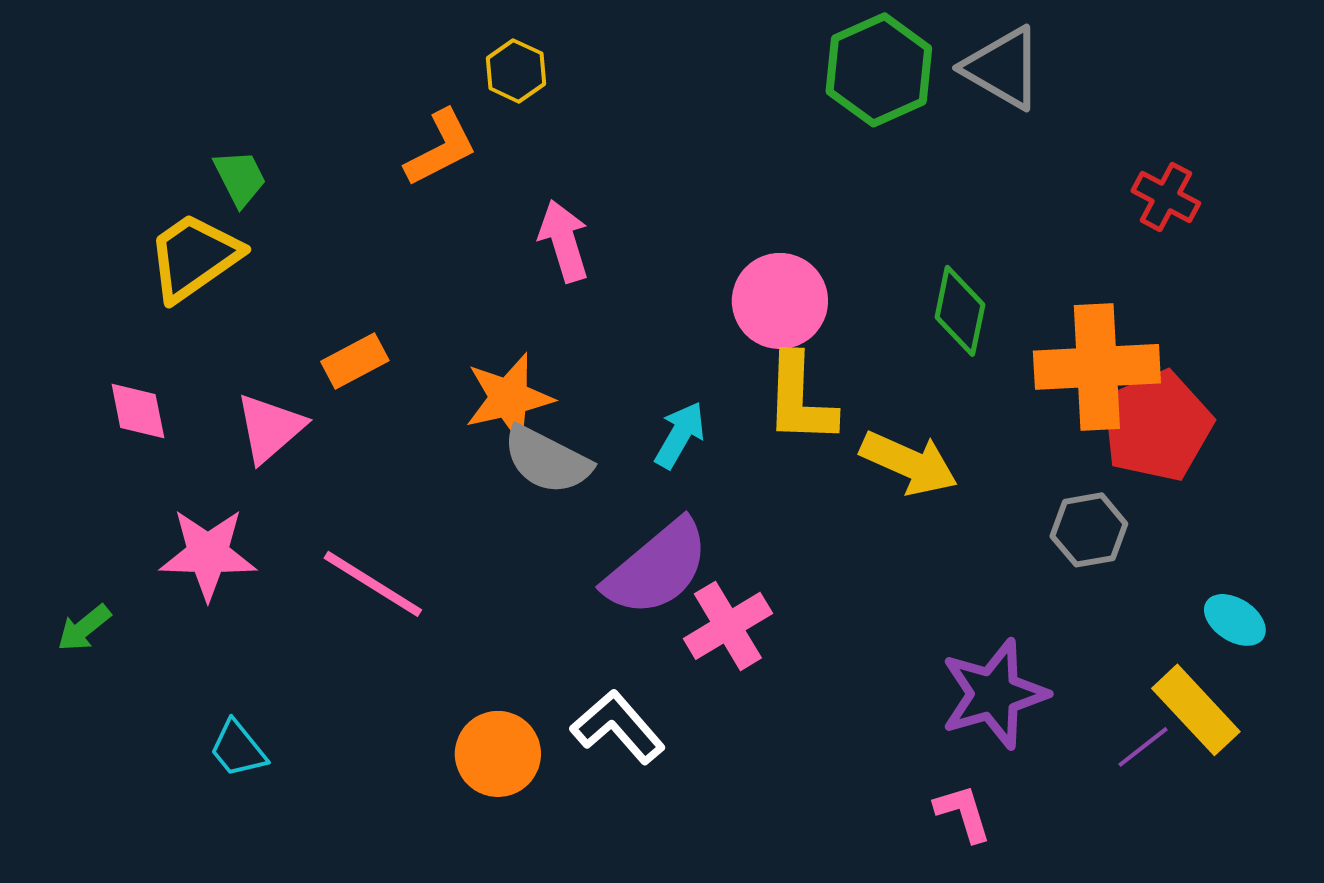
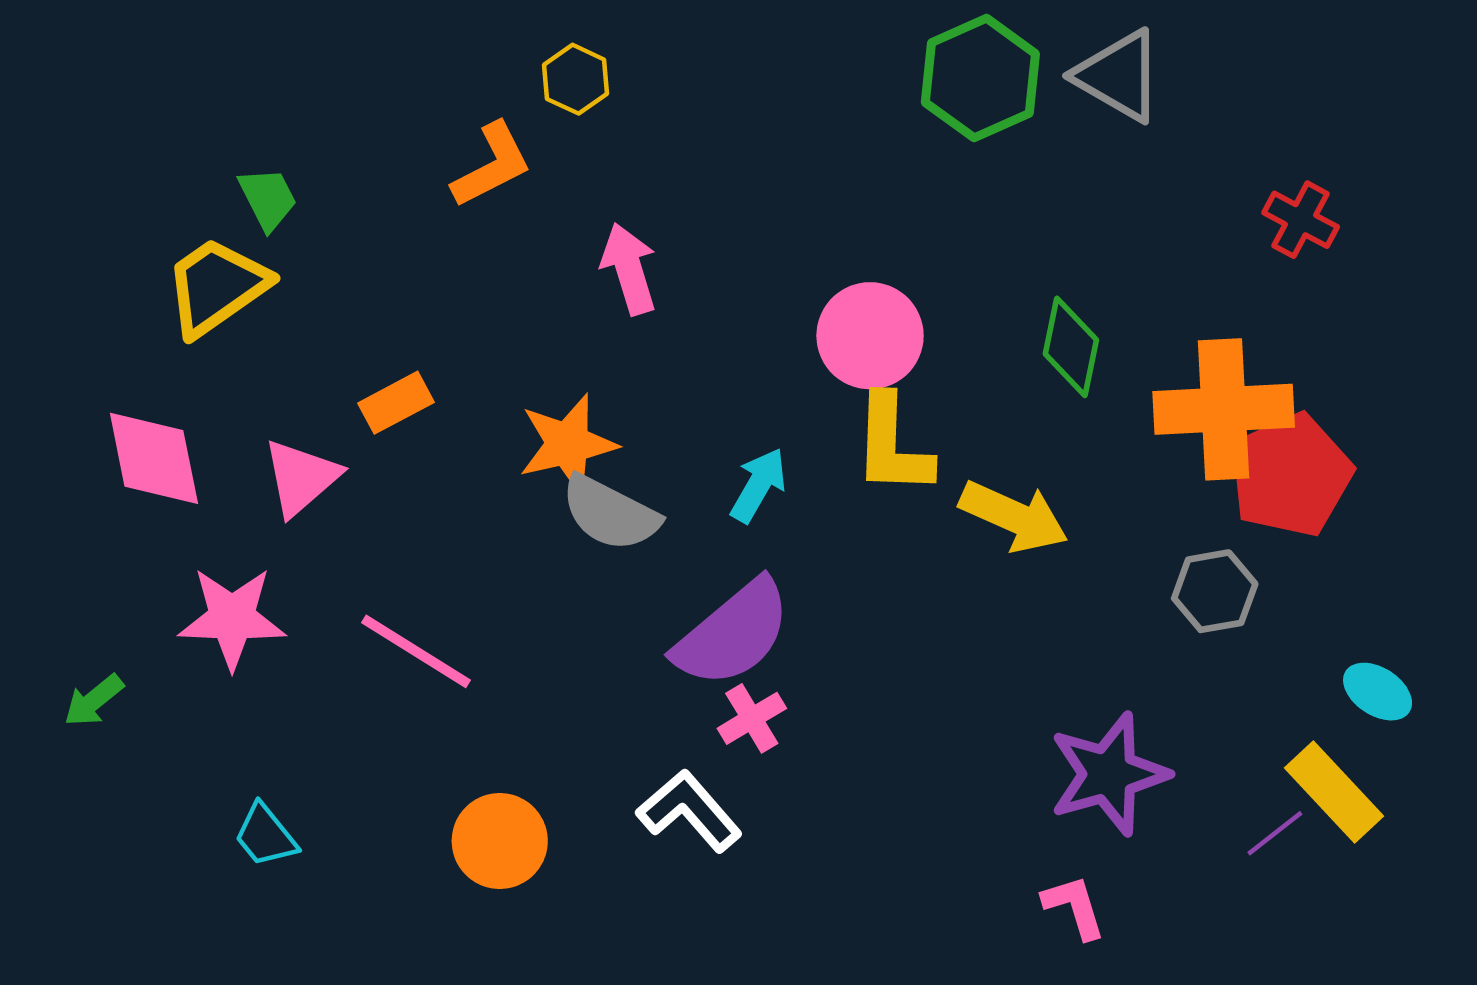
pink diamond: (138, 411) -> (154, 458), size x1.5
pink cross: (728, 626) -> (752, 718), moved, size x0.7
orange circle: (498, 754) -> (500, 841), moved

